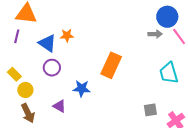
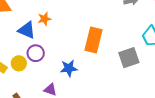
yellow circle: (25, 90) -> (19, 63), moved
gray square: (150, 110) -> (129, 58), moved, size x1.5

